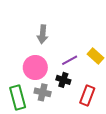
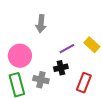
pink circle: (35, 67) -> (20, 56), moved
black cross: (63, 80) -> (61, 68), turned -32

